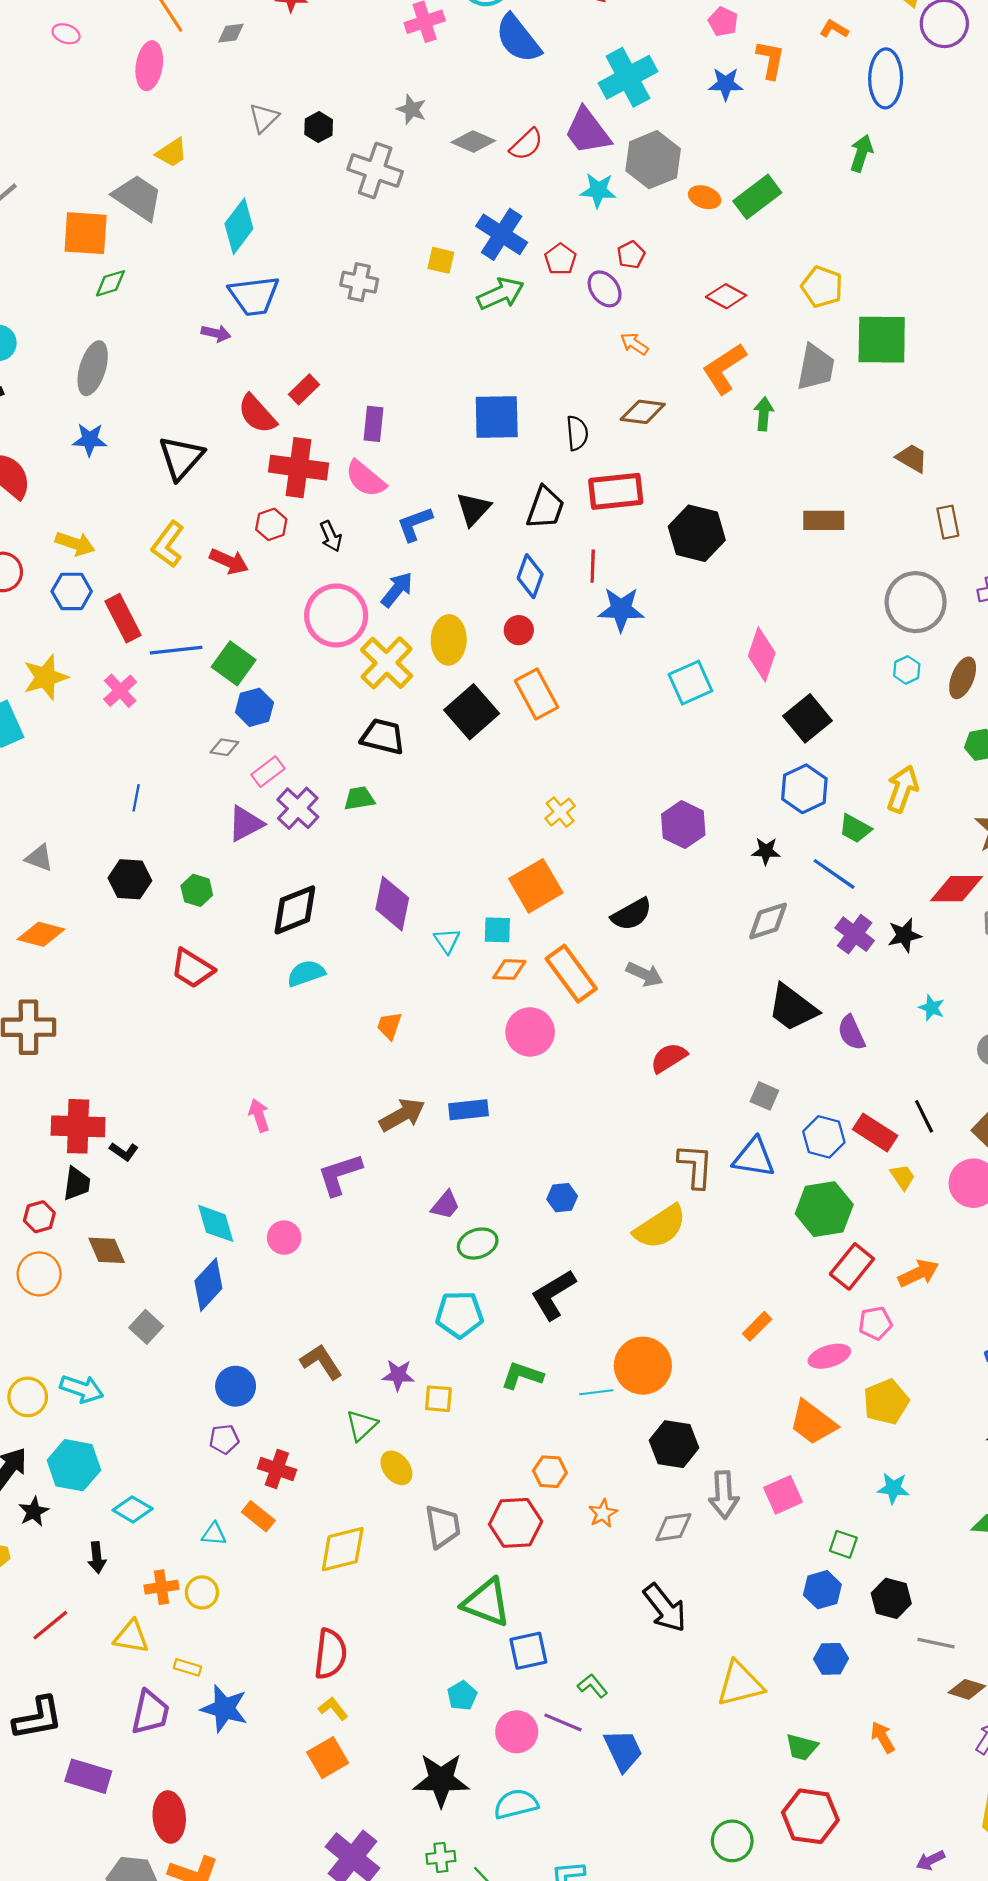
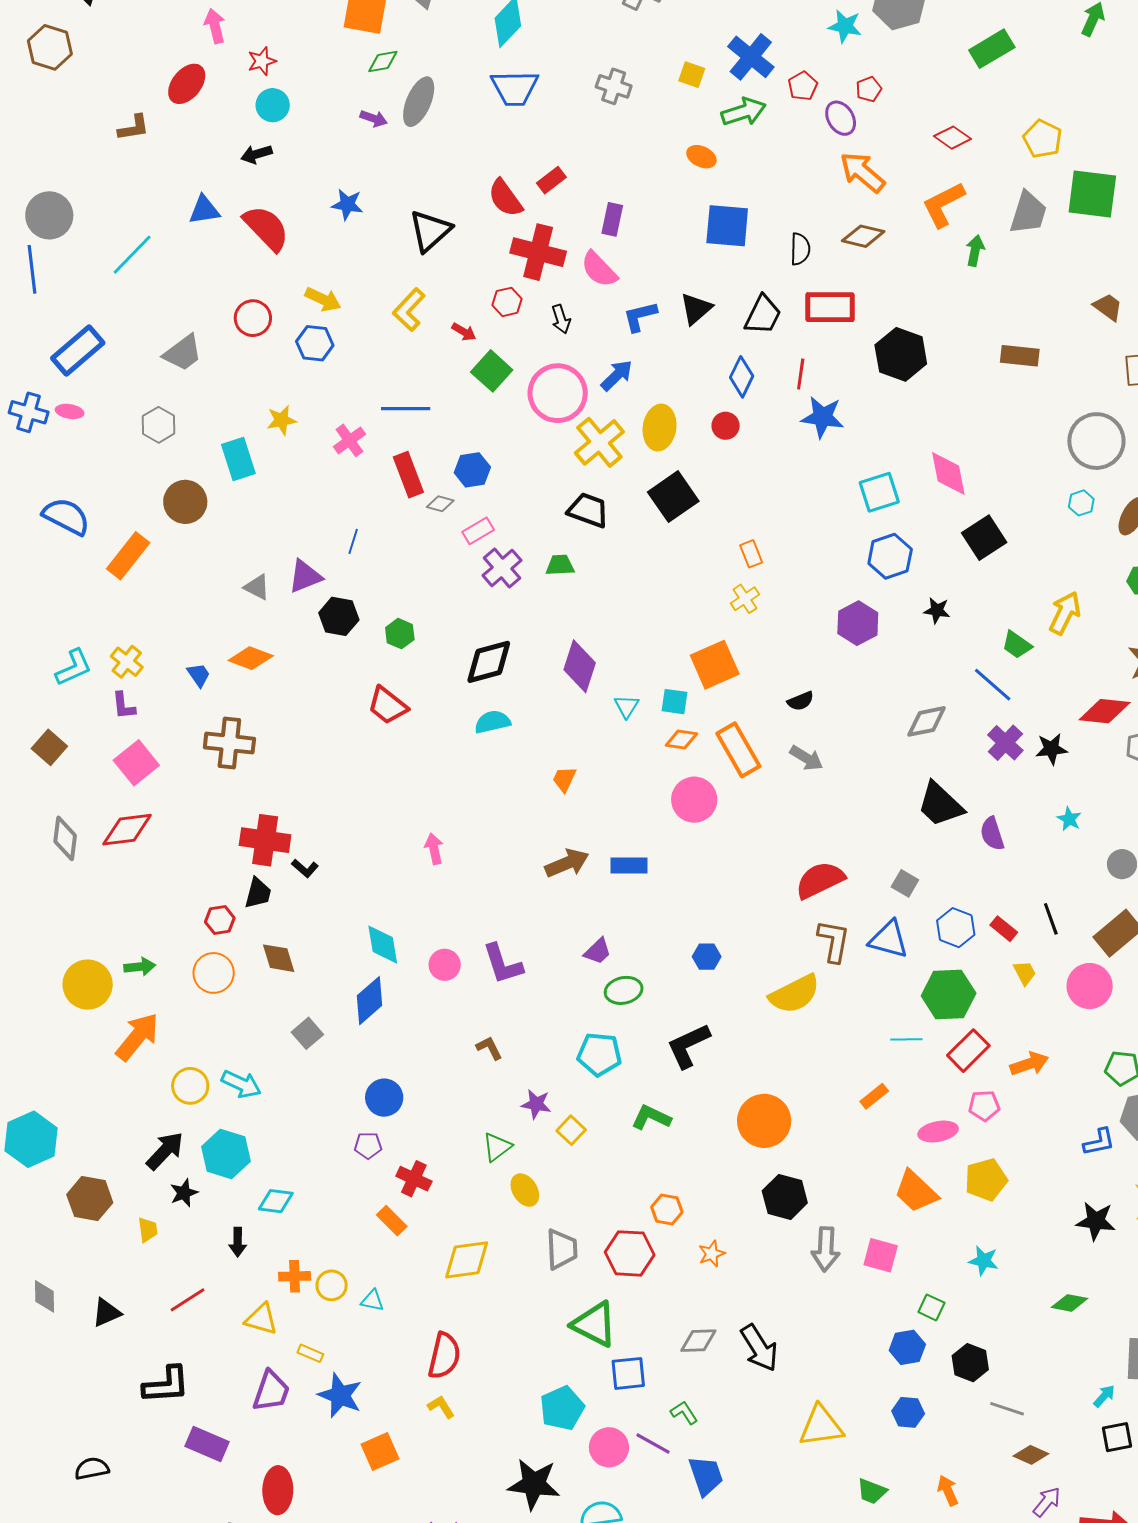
orange ellipse: (705, 197) -> (701, 157), moved
purple arrow: (216, 333) -> (374, 119), moved
orange arrow: (634, 344) -> (862, 172), size x1.8
gray ellipse: (93, 368) -> (419, 102), moved
red arrow: (229, 561) -> (464, 332), size x0.7
red rectangle: (123, 618) -> (408, 475), moved
pink diamond: (762, 654) -> (948, 474), turned -36
green square: (234, 663) -> (492, 371), moved
yellow star: (45, 677) -> (282, 420), size x0.7
orange rectangle: (537, 694) -> (751, 554), moved, size x0.6
blue hexagon: (804, 789) -> (890, 556), moved
purple triangle: (246, 824) -> (305, 576), moved
black star: (766, 851) -> (937, 610), moved
black semicircle: (632, 914) -> (801, 701), size x0.7
red semicircle: (669, 1058) -> (820, 880), moved, size x1.4
red rectangle: (875, 1132) -> (1004, 929), size x0.7
purple L-shape: (340, 1174) -> (503, 964), moved, turned -96
brown L-shape: (321, 1362) -> (489, 1048), moved, size x0.7
cyan line: (596, 1392) -> (906, 1039), moved
yellow square: (438, 1399) -> (571, 1130), turned 32
pink square: (783, 1495) -> (881, 1255), turned 33
cyan diamond: (133, 1509) -> (276, 1201), turned -30
gray diamond: (673, 1527) -> (698, 1341), moved
cyan triangle: (214, 1534) -> (372, 1301), moved
cyan pentagon: (462, 1696) -> (562, 1408), size x1.6
orange square: (328, 1758) -> (380, 1452), moved

